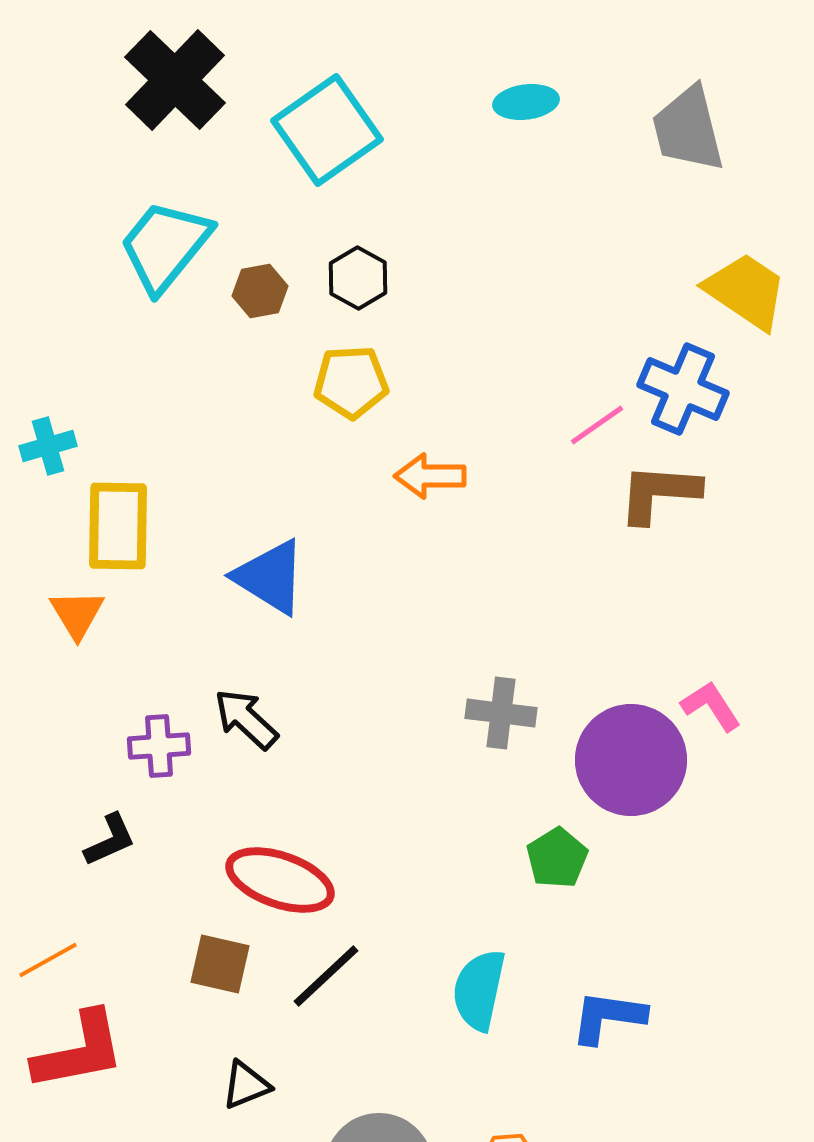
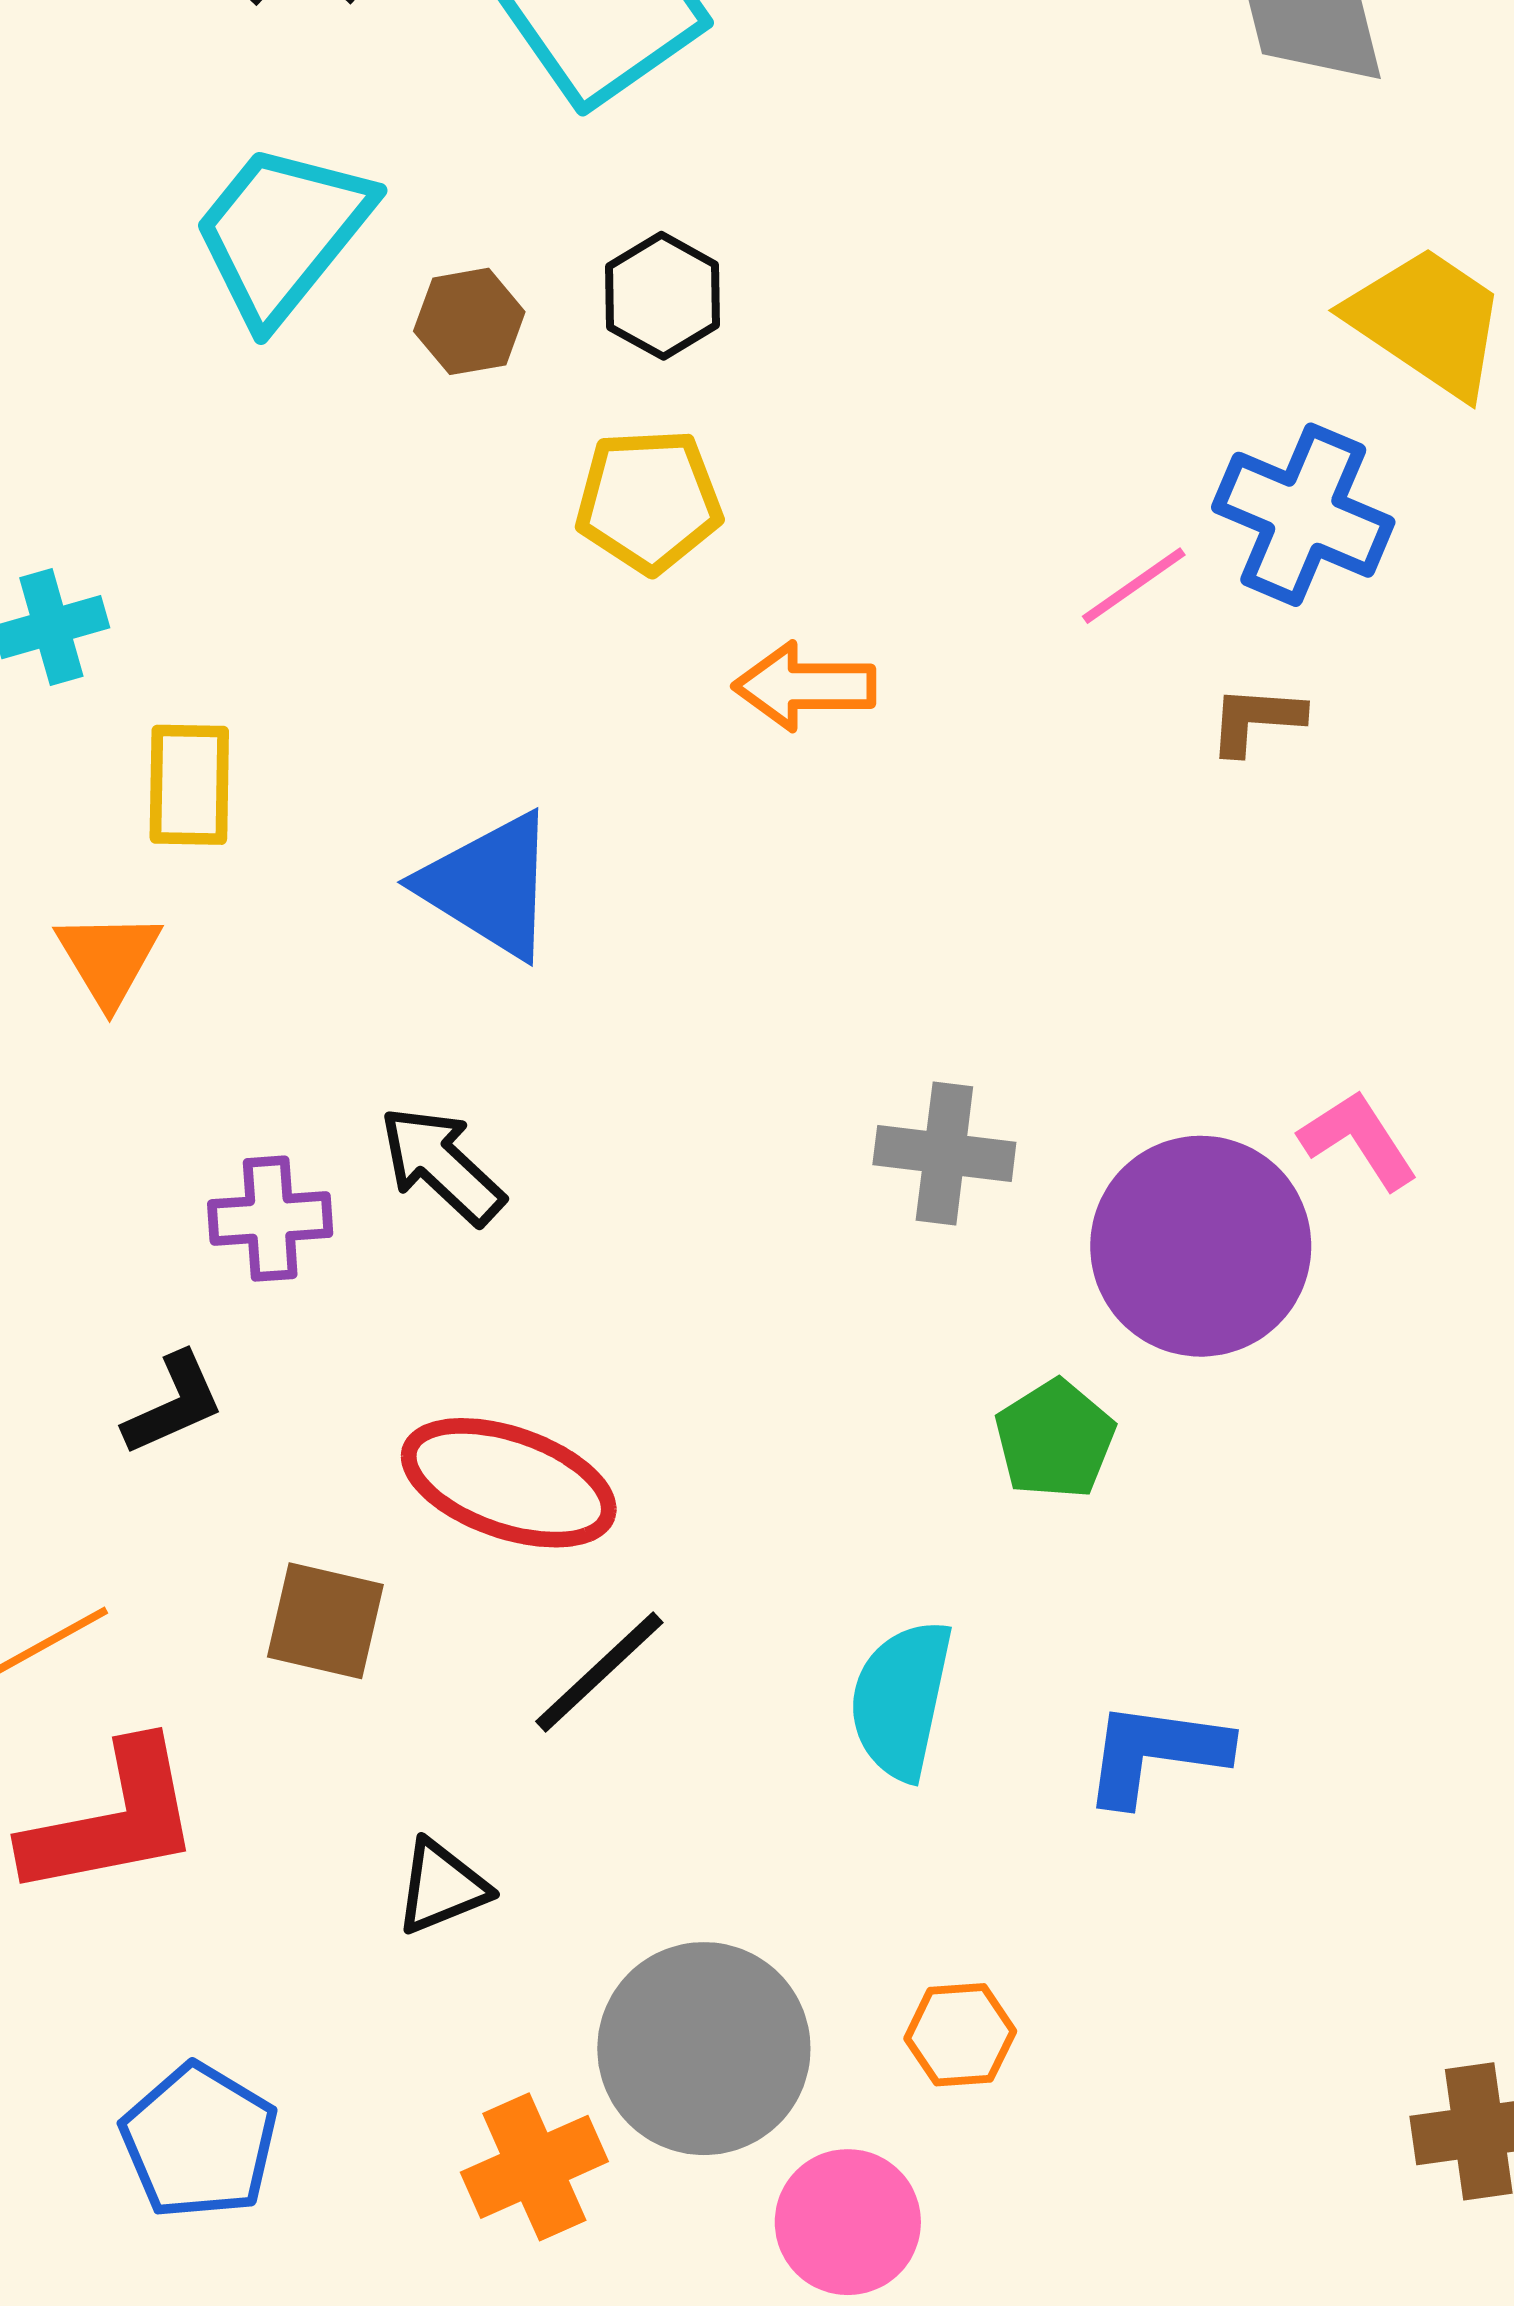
brown L-shape: (659, 493) -> (1256, 720), size x0.6
yellow rectangle: (118, 526) -> (189, 785), size x0.7
brown square: (220, 964) -> (325, 1621), moved

